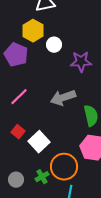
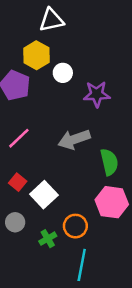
orange circle: (64, 167) -> (75, 226), size x0.7
gray circle: (16, 180) -> (15, 222), moved

